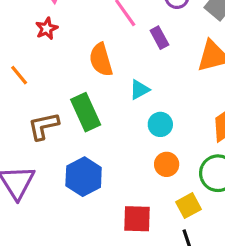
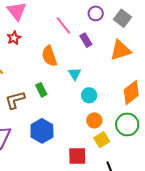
cyan triangle: (139, 90) -> (75, 74), turned -32
green rectangle: (86, 112) -> (41, 90), size x0.6
yellow square: (189, 206) -> (102, 140), moved

